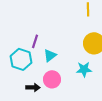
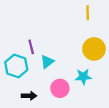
purple line: (35, 41) -> (31, 47), turned -32
pink circle: (52, 79) -> (60, 88), moved

